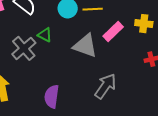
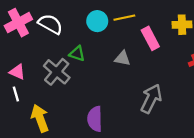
pink rectangle: (113, 32) -> (150, 38), turned -65
gray triangle: (85, 46) -> (122, 58), size x0.6

